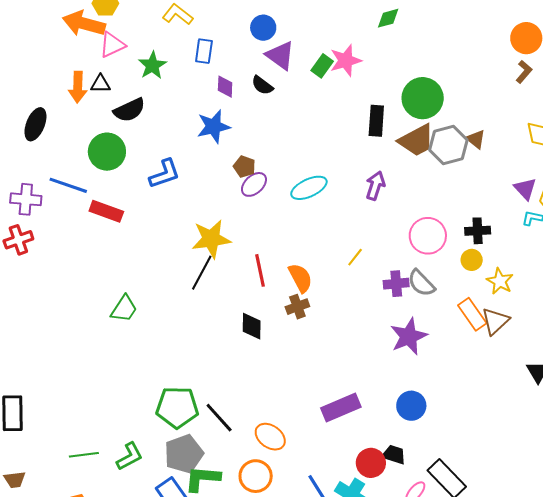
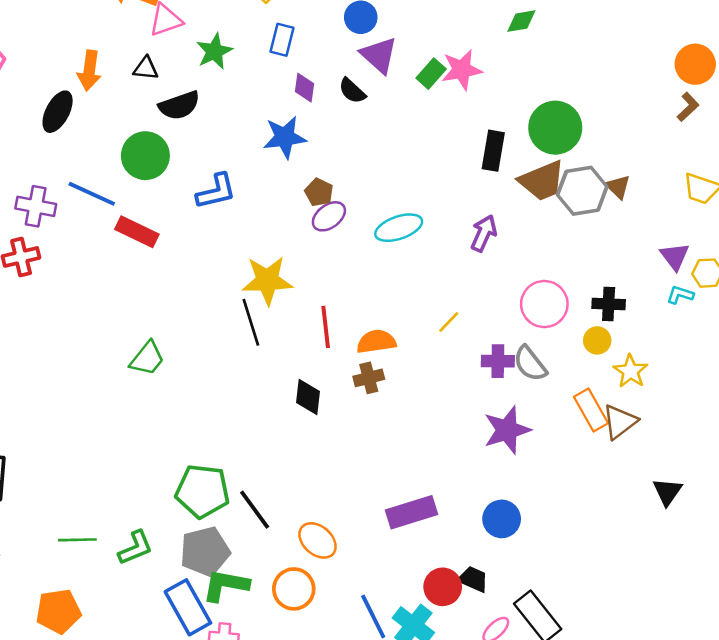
orange arrow: (78, 87) -> (89, 71), moved
black line: (202, 273) -> (251, 322), turned -51
orange semicircle: (300, 278) -> (376, 342), turned -76

